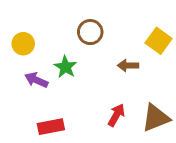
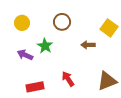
yellow circle: (23, 44) -> (22, 23), moved
red arrow: (116, 115) -> (68, 79), moved, turned -63

